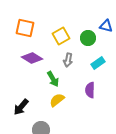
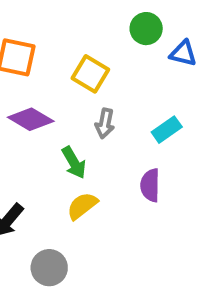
yellow square: (61, 36) -> (90, 74), turned -30
green circle: (88, 38) -> (146, 29), moved

